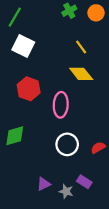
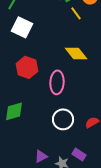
yellow line: (81, 47) -> (76, 13), moved

